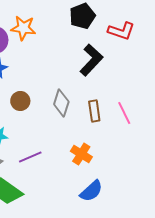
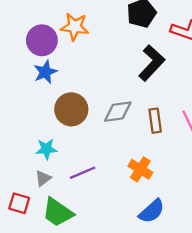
brown circle: (20, 101) -> (71, 109), size x1.5
gray diamond: (61, 103) -> (118, 112), turned 64

